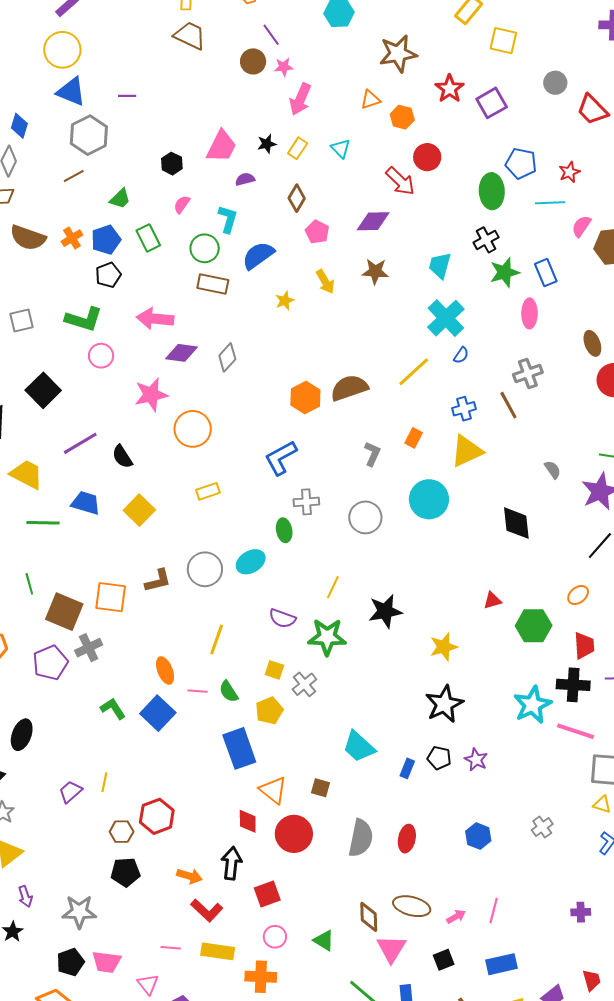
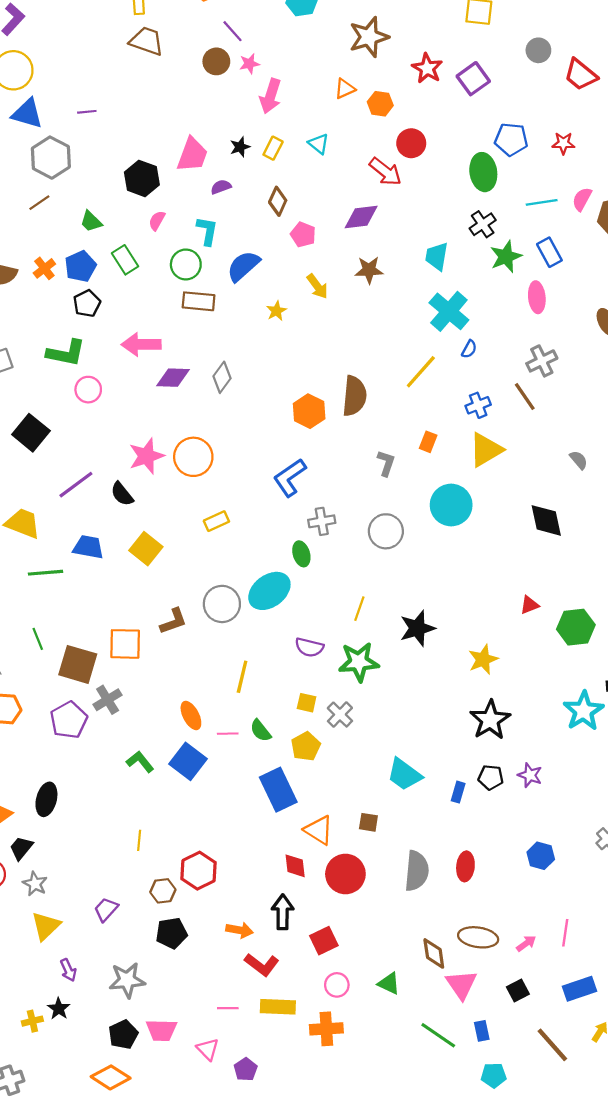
black hexagon: (172, 164) -> (142, 178), size x1.5
red star: (569, 172) -> (563, 143), turned 30
green trapezoid: (120, 199) -> (91, 221), turned 95
cyan line: (550, 203) -> (542, 202), moved
brown semicircle: (349, 388) -> (354, 396), turned 120
pink star: (151, 395) -> (146, 456), moved
cyan ellipse: (251, 562) -> (269, 591), size x1.4
purple trapezoid: (70, 792) -> (106, 909), moved

